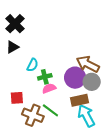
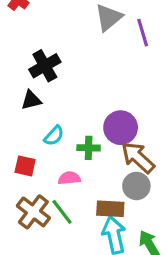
green cross: (45, 77) -> (89, 148), moved
purple circle: (75, 78) -> (121, 128), moved
red square: (17, 98) -> (25, 166), moved

